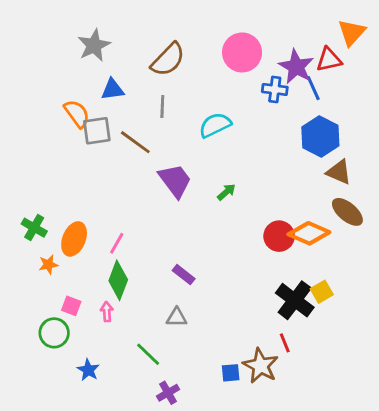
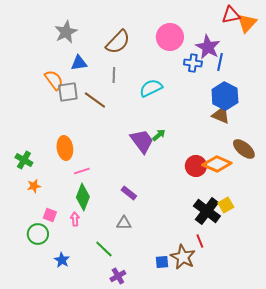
red triangle: (329, 60) -> (231, 15), moved
blue line: (313, 88) -> (220, 62), turned 36
brown triangle: (339, 172) -> (221, 115), moved
purple trapezoid: (175, 181) -> (142, 141), moved
orange ellipse: (74, 239) -> (65, 148), moved, turned -30
pink line: (117, 243) -> (82, 171), turned 42

